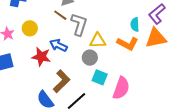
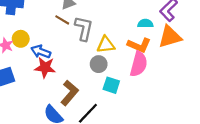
cyan semicircle: (135, 24) -> (145, 23), turned 96
yellow circle: (30, 28) -> (21, 39), moved
blue arrow: (58, 45) -> (41, 52), moved
pink semicircle: (121, 88) -> (139, 64), moved

